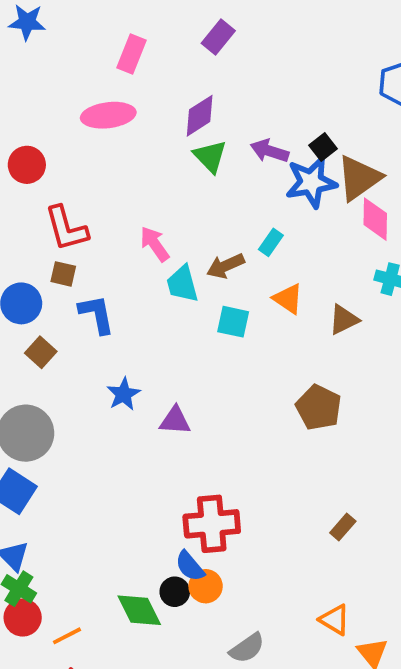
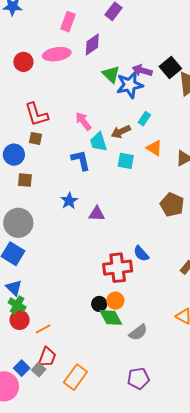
purple diamond: (200, 116) -> (92, 45), moved
black square: (323, 147) -> (170, 68), size x1.5
red circle: (27, 165) -> (23, 62), moved
blue star: (311, 182) -> (130, 85), moved
blue L-shape: (97, 314) -> (81, 160), moved
brown square: (41, 352) -> (25, 180), turned -35
blue semicircle: (190, 566) -> (141, 254), moved
green diamond: (139, 610) -> (111, 317), moved

